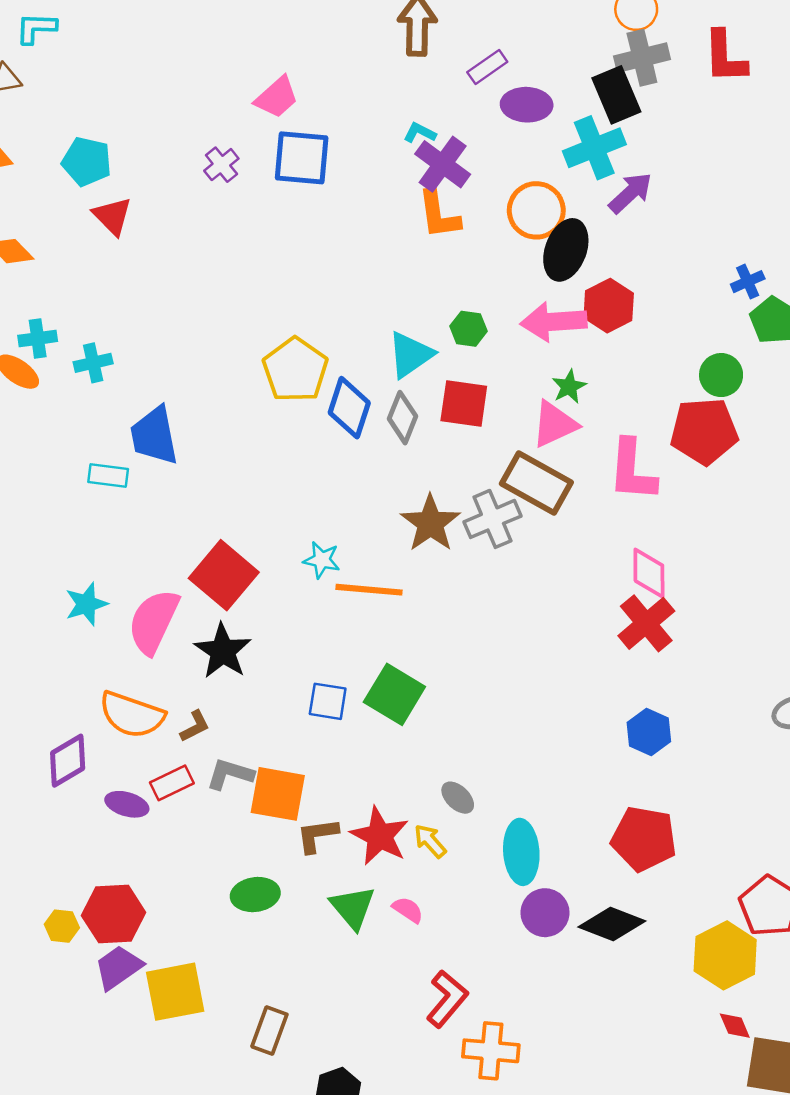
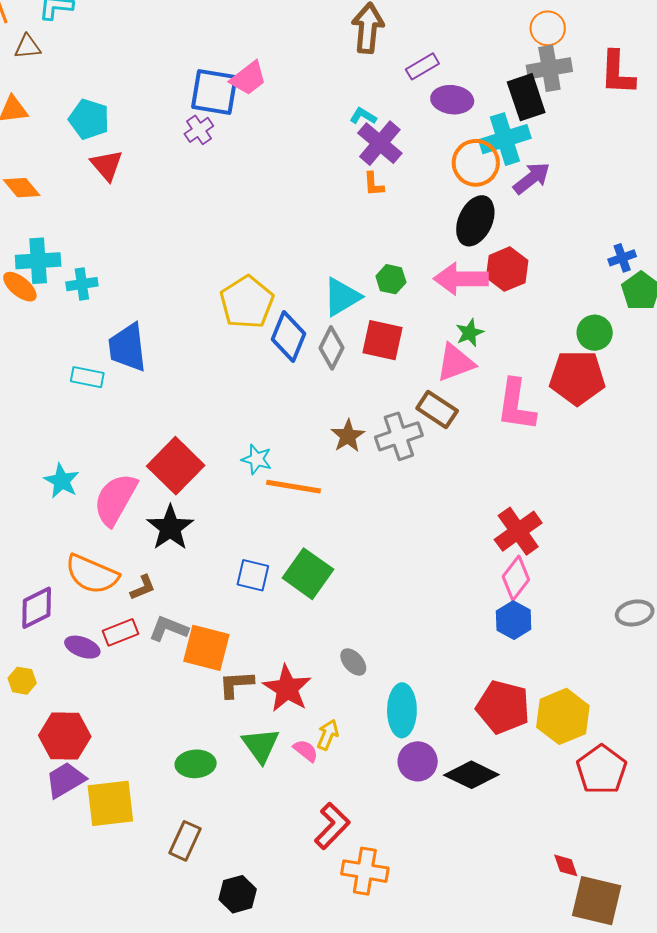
blue square: (302, 158) -> (214, 92), moved
orange circle: (536, 210) -> (476, 163), moved
orange L-shape: (439, 215) -> (374, 184), size x0.6
cyan cross: (38, 338) -> (38, 261), size x1.4
brown rectangle: (536, 483) -> (437, 410), size x0.7
brown star: (430, 523) -> (348, 436), size x0.7
pink diamond: (649, 573) -> (516, 578), moved, turned 33
cyan star: (86, 604) -> (62, 481), turned -30
yellow arrow: (430, 841) -> (328, 735), moved, turned 60
green ellipse: (255, 895) -> (196, 764), moved
yellow hexagon: (62, 926) -> (22, 681), moved
yellow hexagon: (725, 955) -> (563, 716), moved

